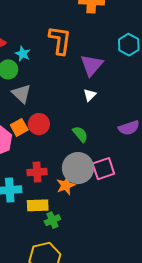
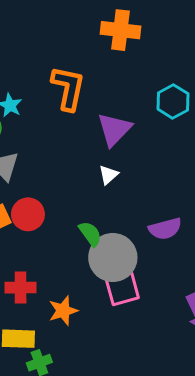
gray circle: (78, 168) -> (113, 258), moved

